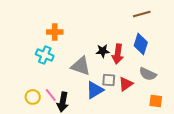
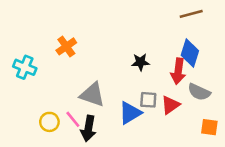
orange cross: (55, 32) -> (66, 46), moved, turned -35
red arrow: (118, 54) -> (178, 71), moved
cyan cross: (45, 55) -> (25, 67), moved
gray triangle: (81, 66) -> (92, 95), moved

